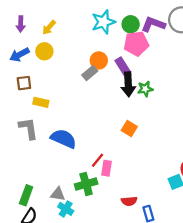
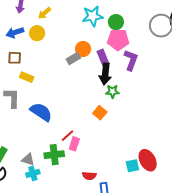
purple L-shape: (153, 24) -> (131, 60), moved, turned 80
green star: (145, 89) -> (112, 91), moved
cyan cross: (66, 209) -> (33, 173), turned 32

